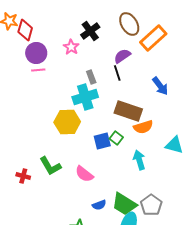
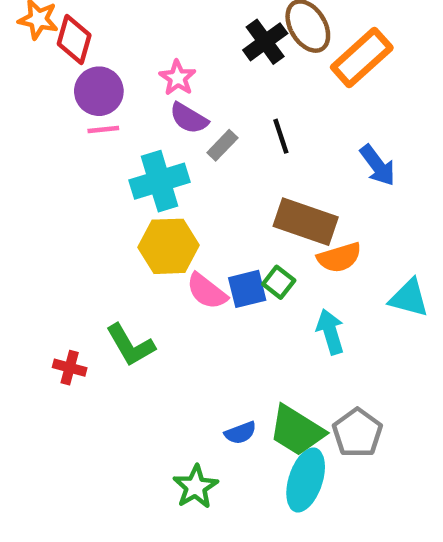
black cross: (90, 31) -> (265, 42), moved
purple semicircle: (122, 56) -> (189, 118), moved, turned -114
gray rectangle: (91, 77) -> (222, 145), turned 64
cyan cross: (85, 97) -> (160, 181), moved
pink semicircle: (84, 174) -> (207, 291), moved

